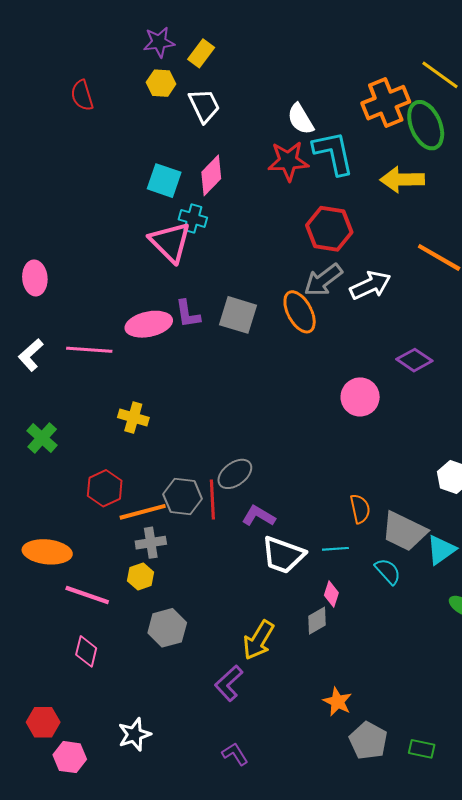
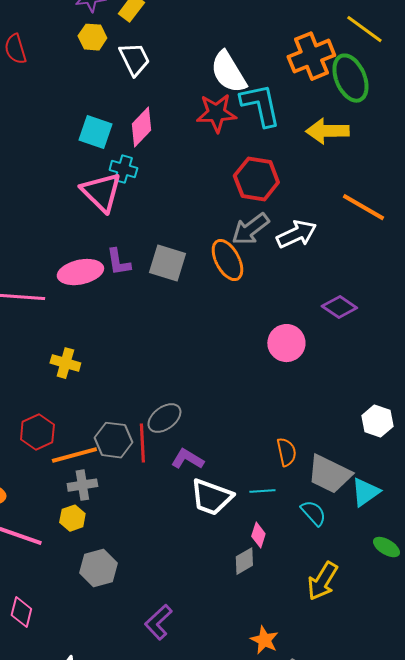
white semicircle: (301, 119) -> (228, 72), size x1.4
yellow arrow: (259, 640) -> (322, 581), moved
pink diamond: (86, 651) -> (21, 612), moved

